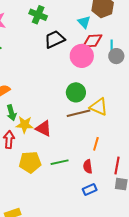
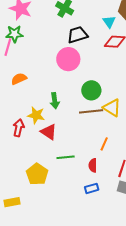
pink circle: (82, 56) -> (68, 59), moved
green arrow: (11, 113) -> (55, 101), moved
red triangle: (44, 128) -> (49, 132), moved
yellow pentagon: (30, 162) -> (37, 174), moved, turned 30

